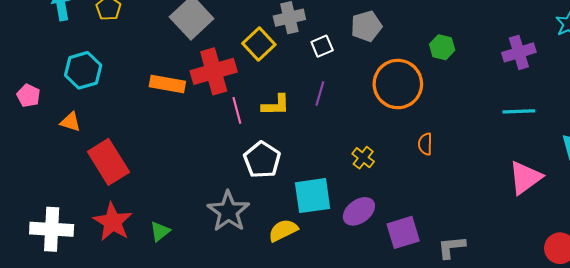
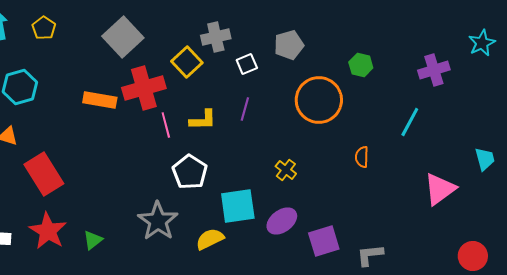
cyan line: (519, 111) -> (410, 122), moved, turned -60
orange semicircle: (425, 144) -> (362, 157), moved

